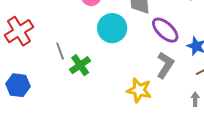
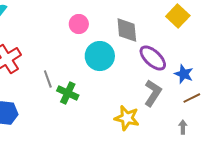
green cross: (80, 65) -> (68, 93), turned -30

